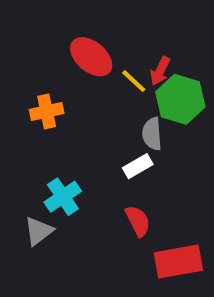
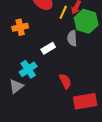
yellow line: (134, 81) -> (63, 12), turned 72
white rectangle: (138, 166) -> (48, 48), moved

